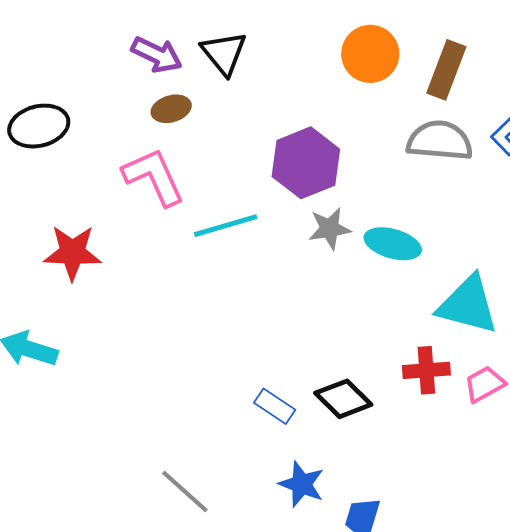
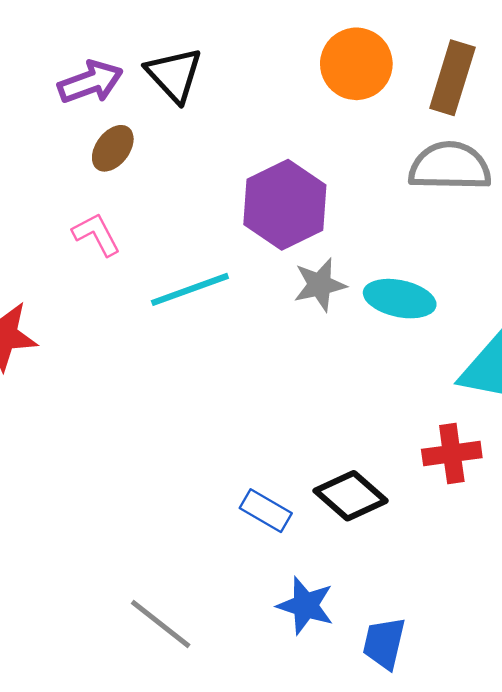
purple arrow: (157, 55) -> (90, 82), turned -42
brown ellipse: (171, 109) -> (113, 148), turned -33
pink L-shape: (154, 177) -> (96, 234), size x0.6

